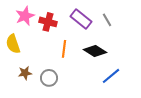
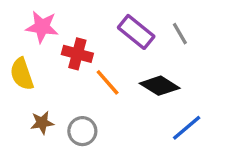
pink star: (25, 16) -> (42, 27), turned 30
red cross: (48, 22) -> (77, 54), moved
orange line: (64, 49) -> (108, 82), turned -48

